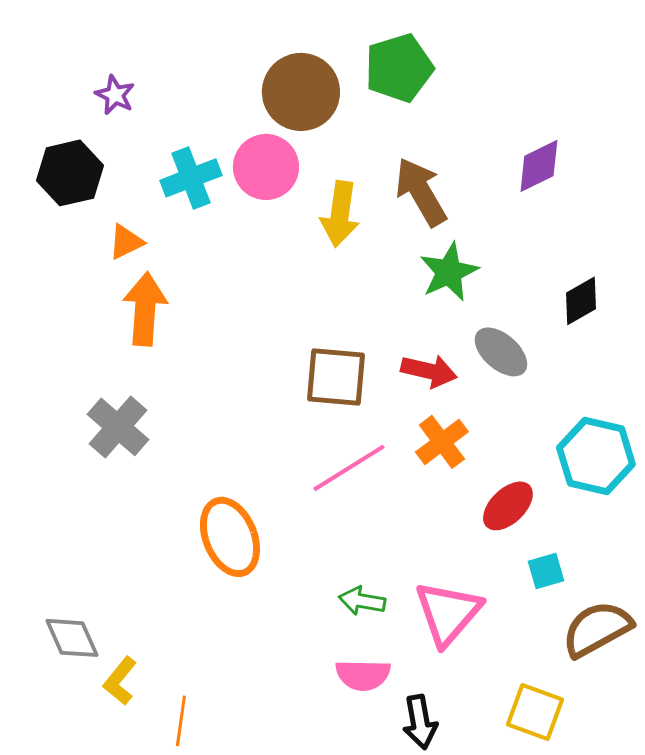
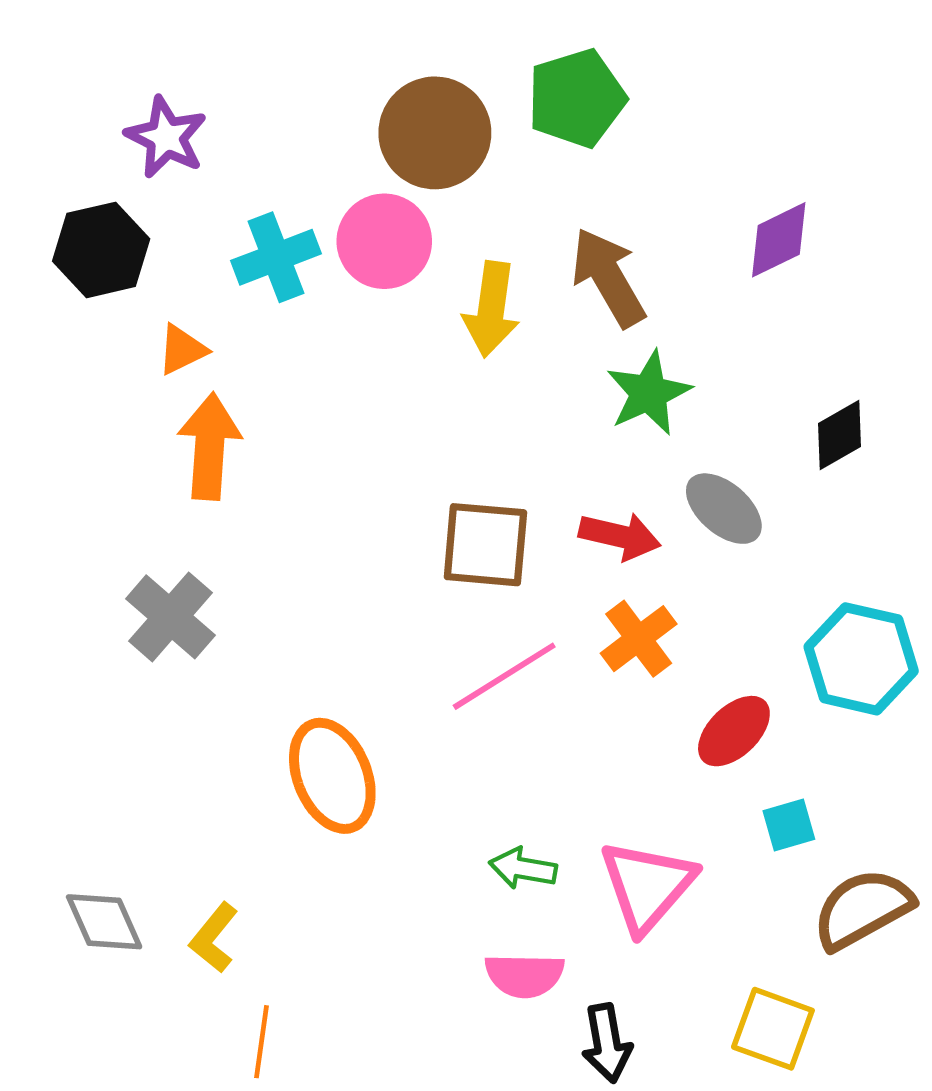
purple star: (115, 95) -> (166, 137), size x1.4
yellow L-shape: (120, 681) -> (214, 938), moved

